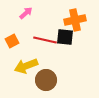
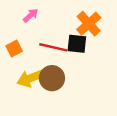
orange cross: (75, 20) -> (89, 24), turned -30
brown circle: (46, 80) -> (52, 78), moved

